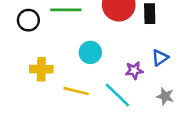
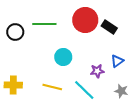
black rectangle: (150, 14) -> (109, 27), turned -56
yellow cross: (41, 69) -> (13, 85), moved

